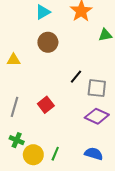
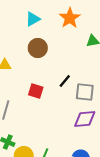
red square: (46, 105) -> (36, 91), moved, turned -35
purple diamond: (97, 116) -> (85, 119), turned -30

